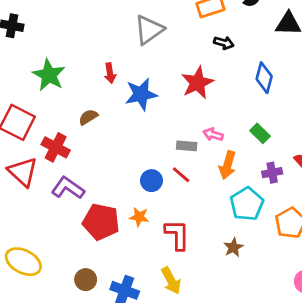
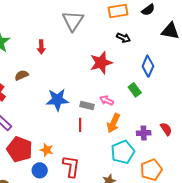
gray triangle: (149, 30) -> (73, 21), turned -30
blue star: (141, 94) -> (57, 100), moved
green rectangle: (260, 133) -> (135, 90), moved
red line: (181, 175) -> (80, 125), turned 40
blue circle: (151, 181) -> (40, 170), moved

